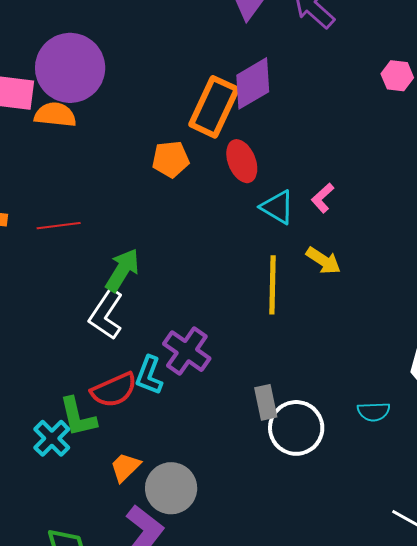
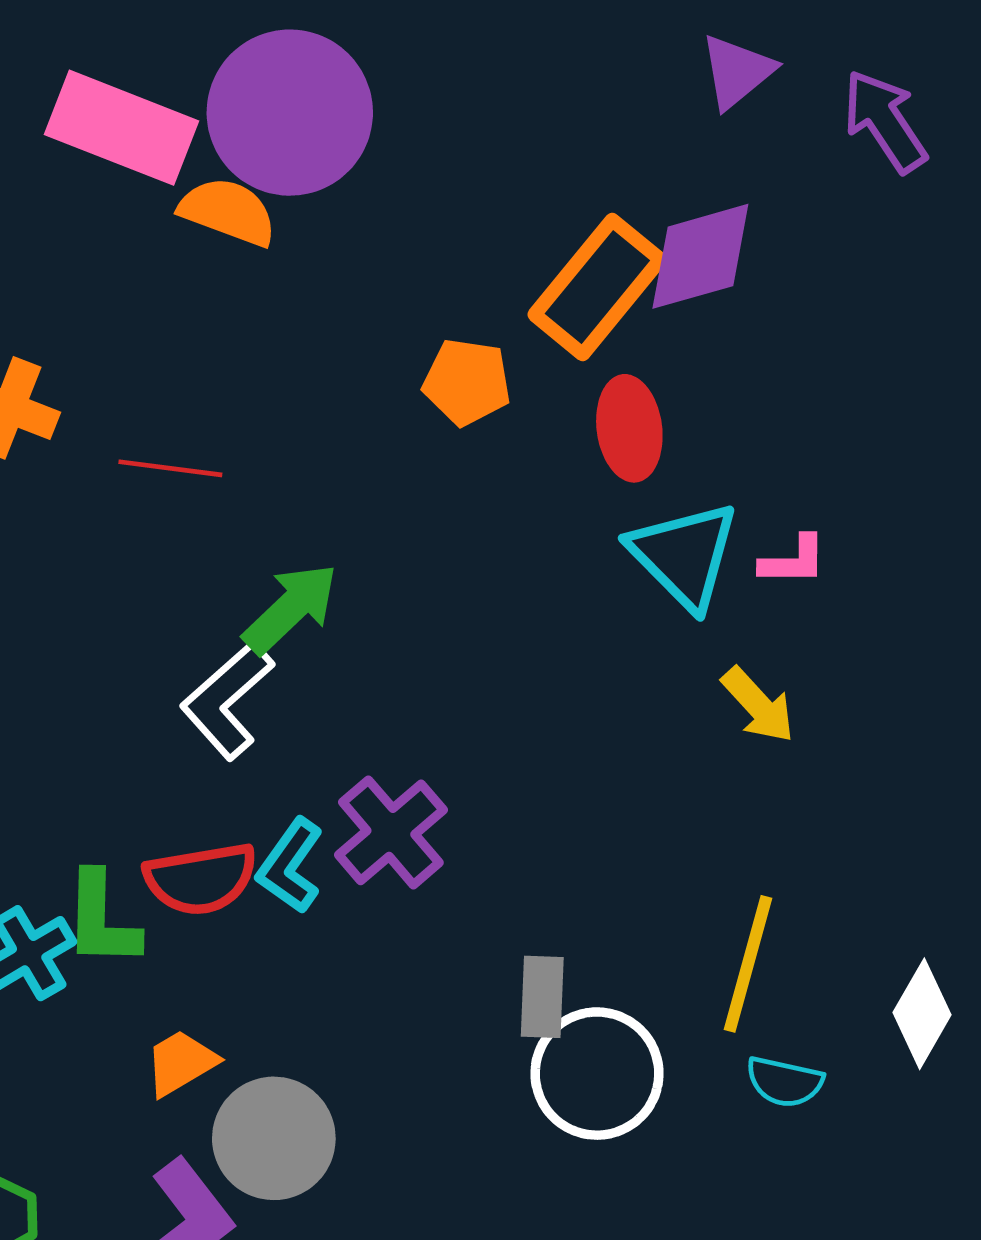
pink L-shape: (323, 198) -> (793, 561), turned -152
cyan triangle: (277, 207) -> (684, 555), size x1.4
yellow line: (273, 285) -> (748, 964), moved

